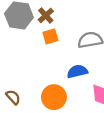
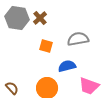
orange square: (50, 36) -> (46, 46), moved, turned 32

